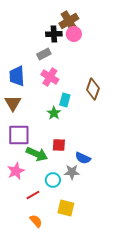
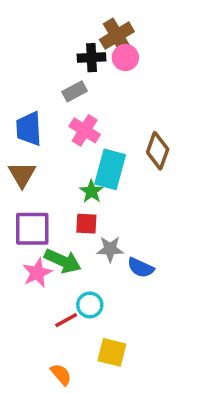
cyan rectangle: (65, 100) -> (110, 169), size x1.6
red square: (59, 145) -> (86, 224), moved
pink star: (16, 171) -> (37, 273), moved
gray star: (72, 172) -> (110, 249), moved
red line: (33, 195) -> (66, 320), moved

